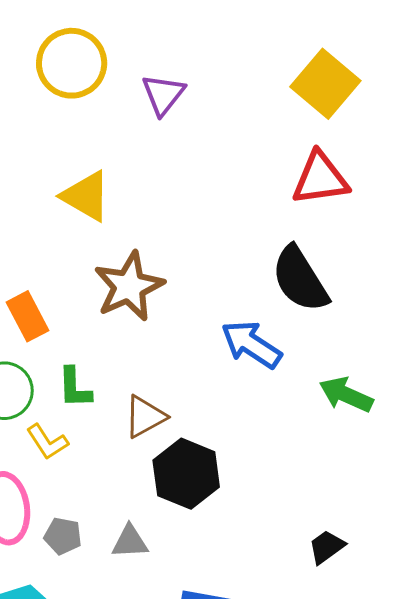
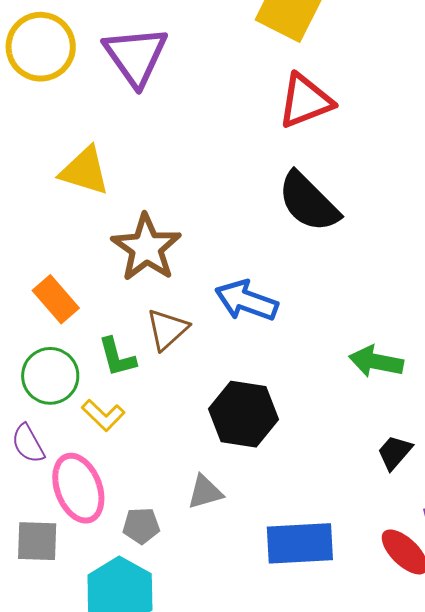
purple triangle: (163, 94) -> (136, 56), size x1.5
blue arrow: (251, 344) -> (246, 301), moved
green arrow: (346, 395) -> (376, 362), moved
brown triangle: (145, 417) -> (167, 329), moved
gray pentagon: (63, 536) -> (141, 526), moved

